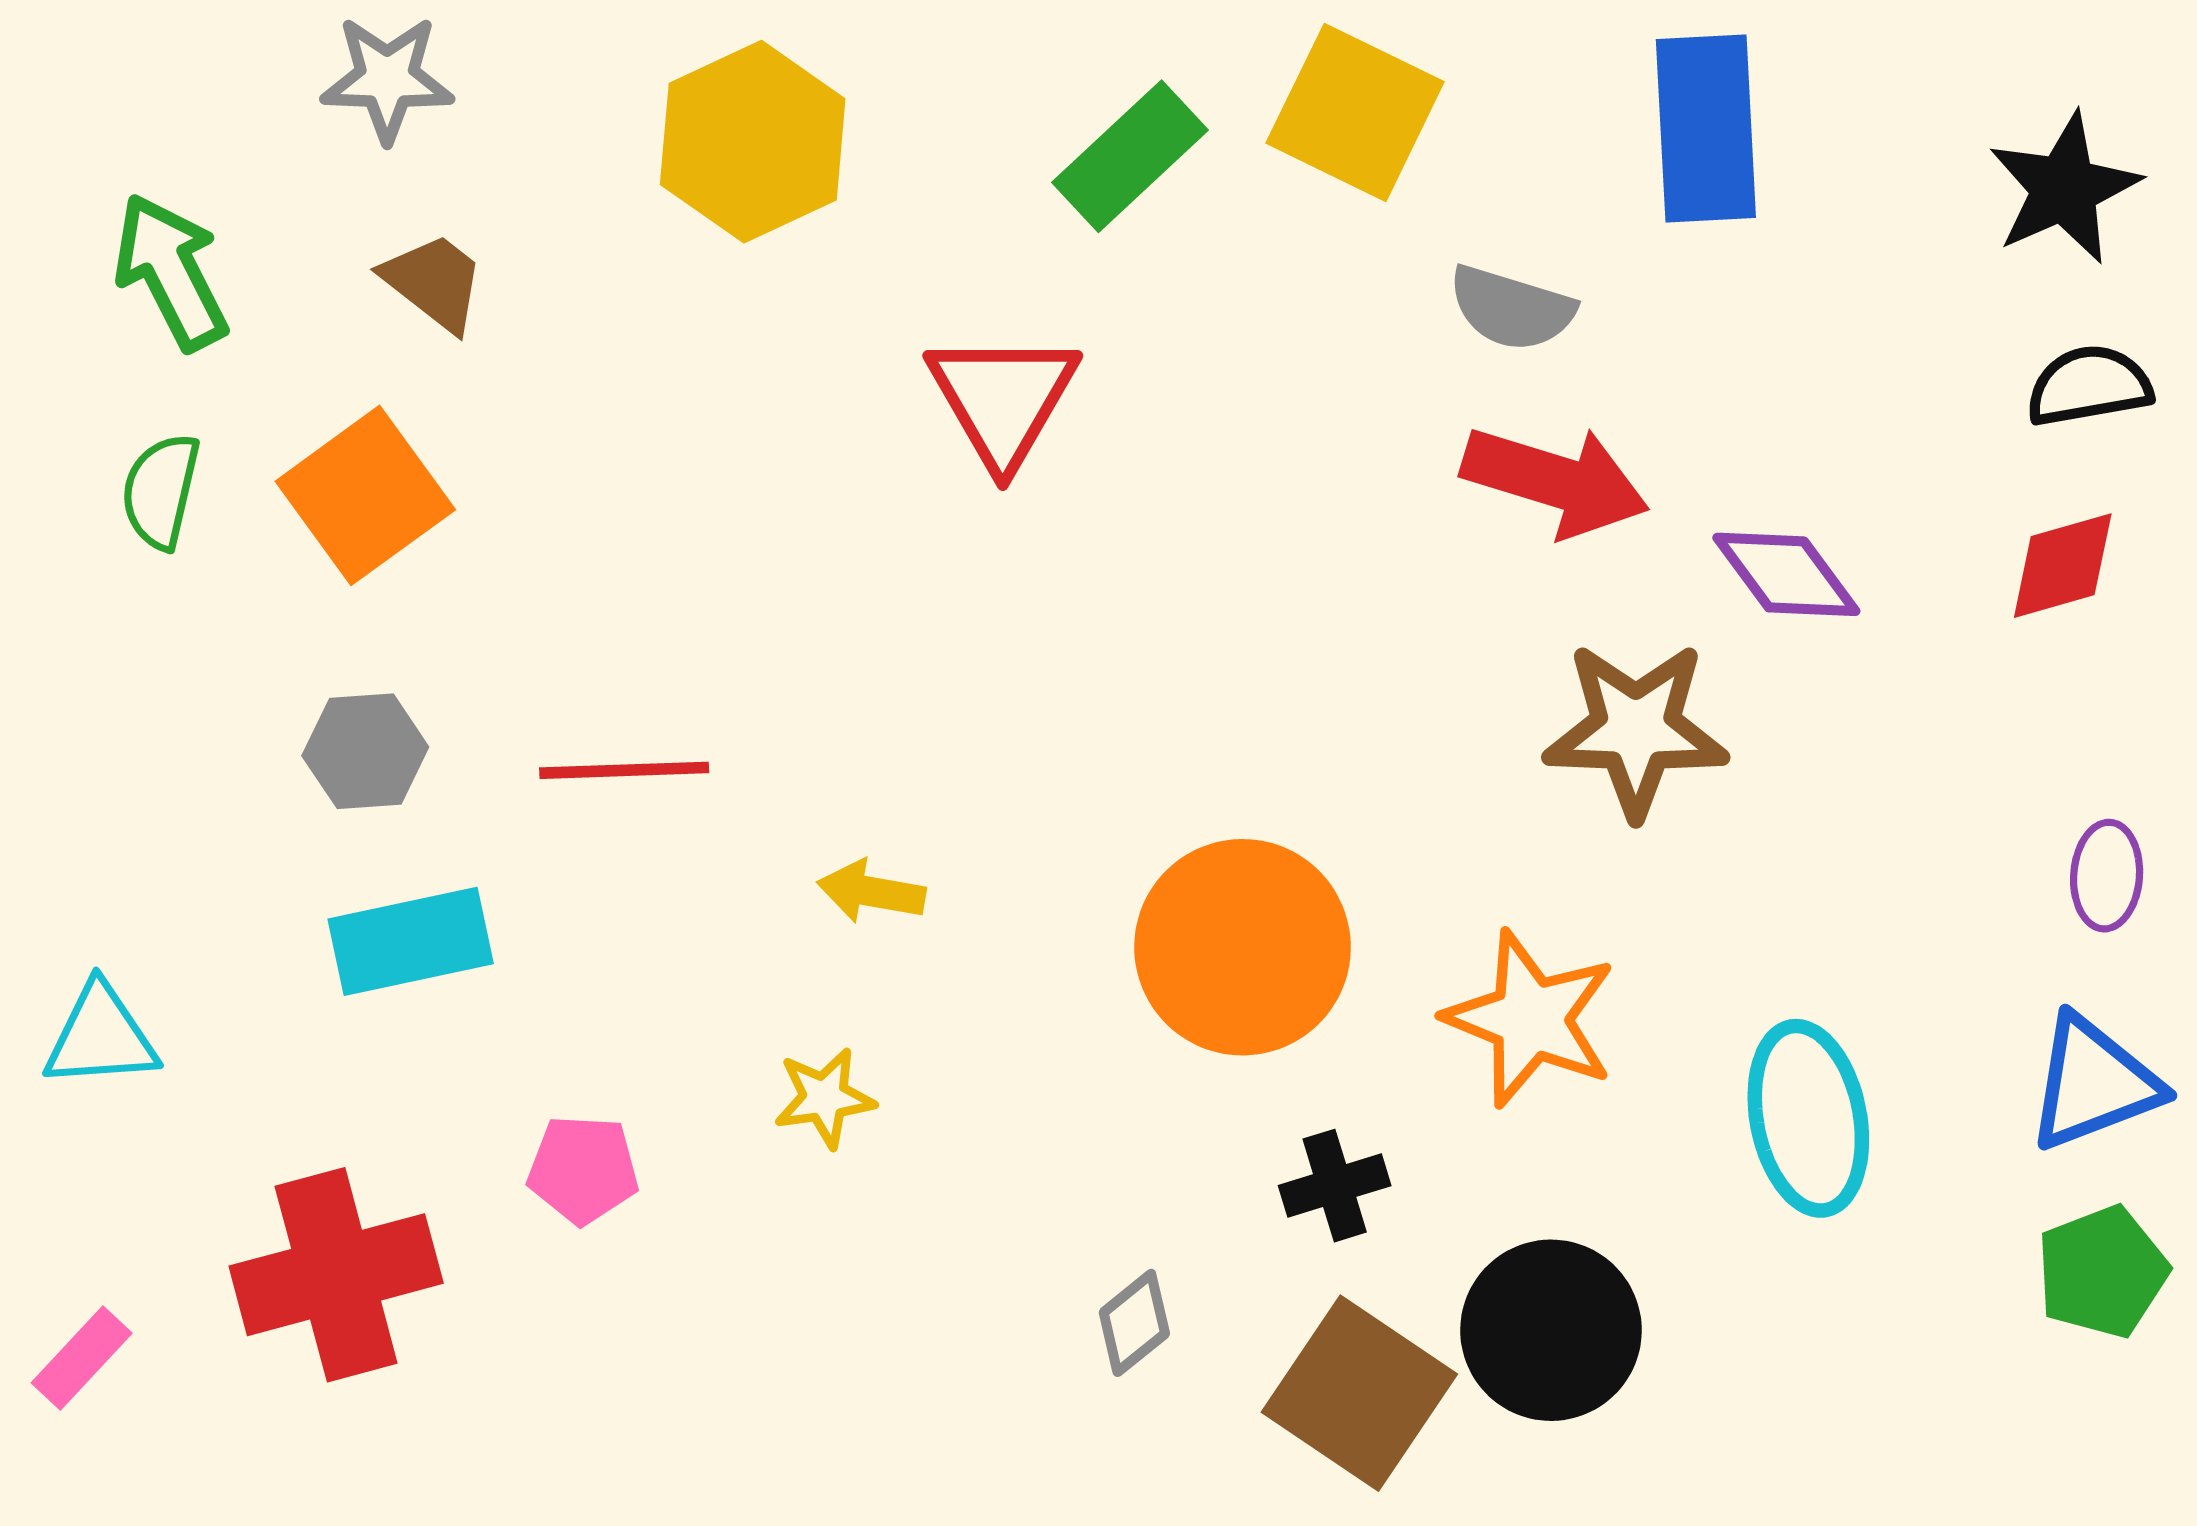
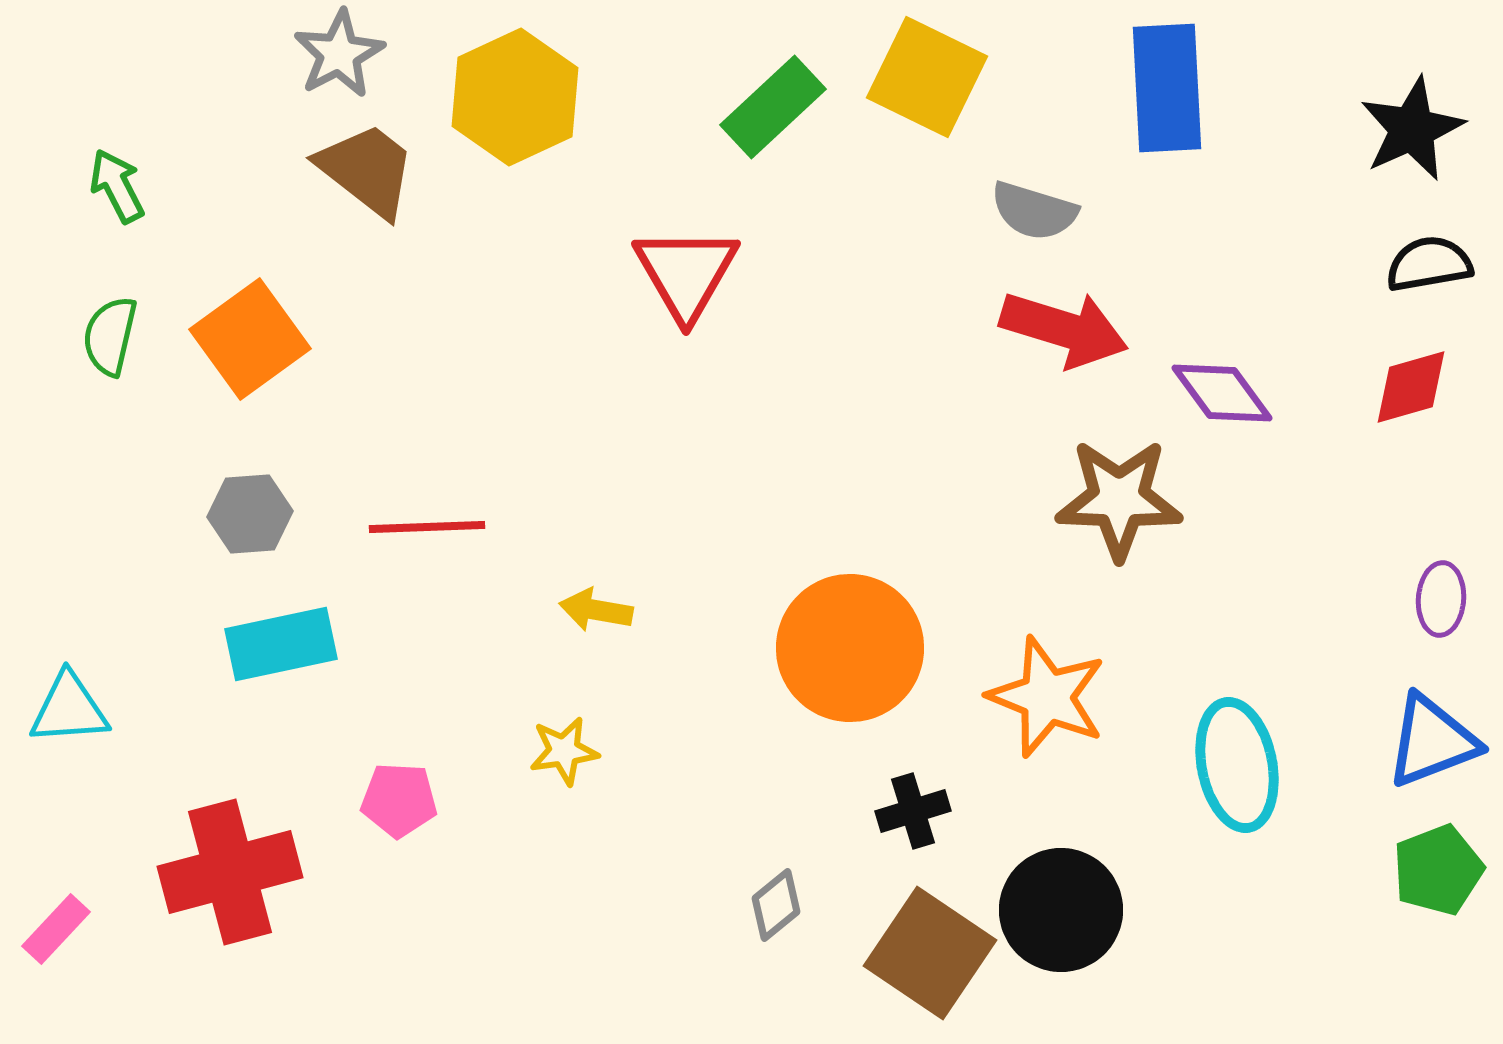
gray star: (387, 79) -> (339, 54), moved, turned -30
green arrow: (171, 272) -> (117, 186), size x0.7
brown trapezoid: (434, 282) -> (367, 170), moved, size x1.4

